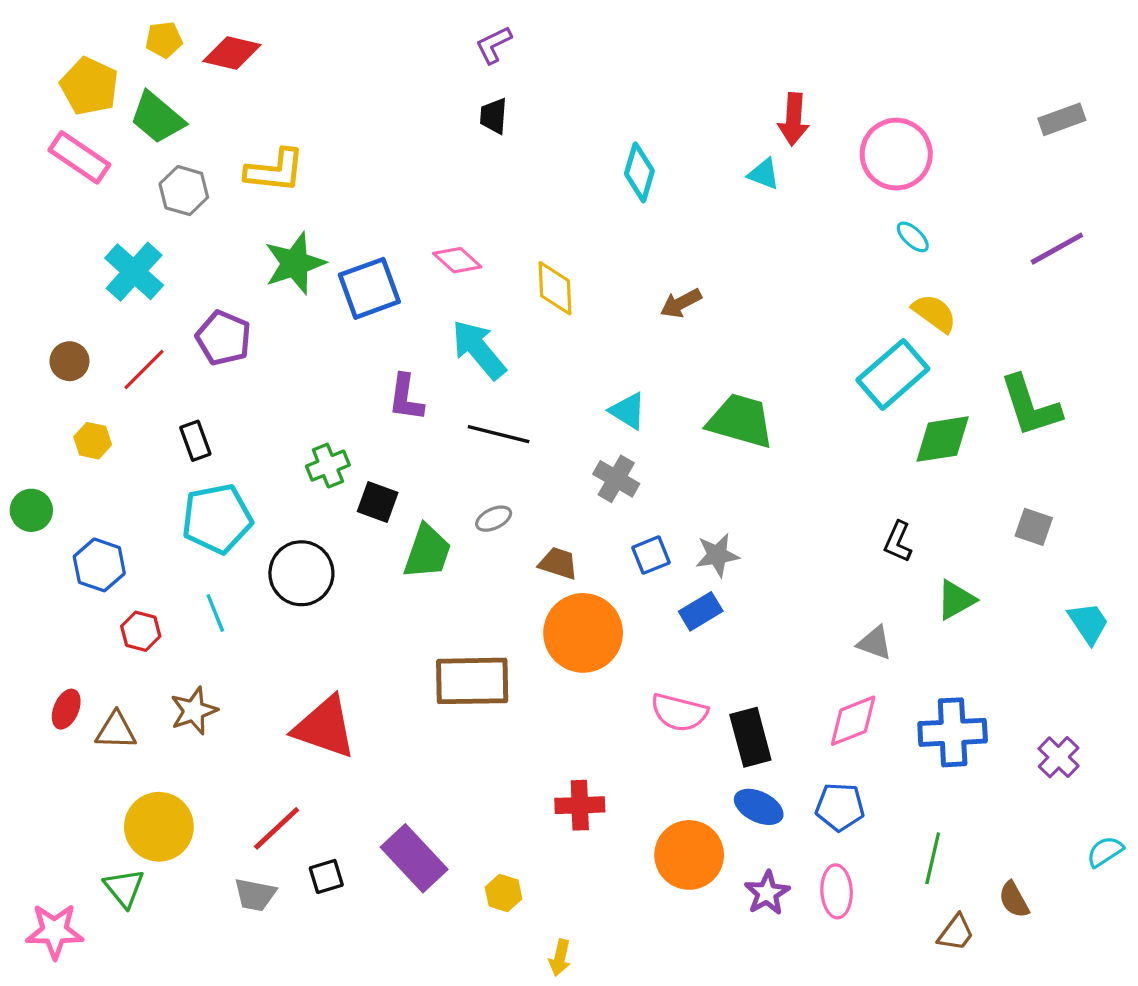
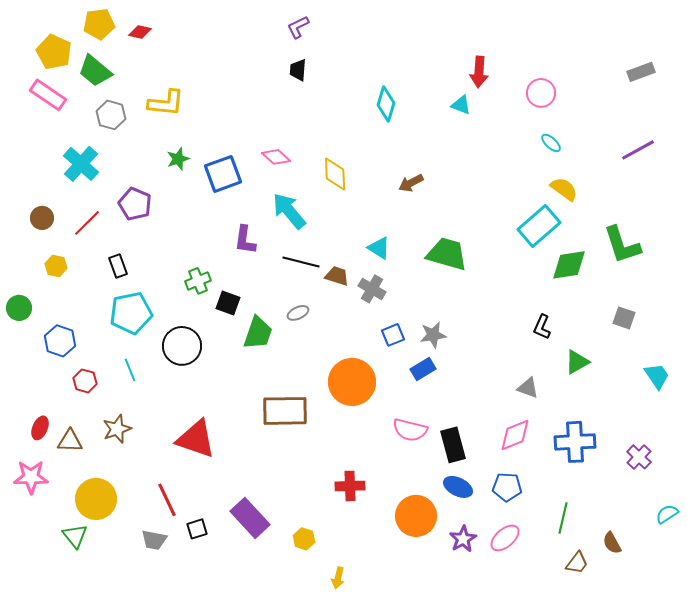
yellow pentagon: (164, 40) -> (99, 24), size x1.4
red diamond: (232, 53) -> (140, 32), size x0.7
pink circle: (896, 154) -> (541, 93), size x0.7
green star: (295, 263) -> (178, 159), size x0.6
brown trapezoid: (558, 563) -> (337, 276), moved
red line: (277, 828) -> (167, 500), turned -72
pink ellipse: (837, 891) -> (505, 538), turned 52
pink star: (55, 931) -> (31, 477), moved

